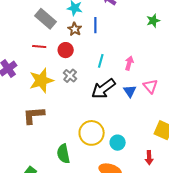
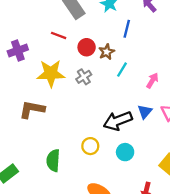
brown star: (75, 29) -> (107, 52), moved
black arrow: (103, 89) -> (118, 121), moved
yellow circle: (92, 133) -> (90, 146), size x0.6
cyan circle: (118, 143) -> (125, 152), moved

